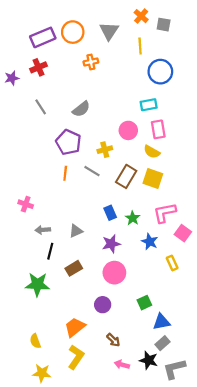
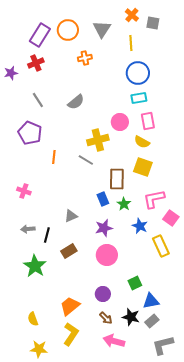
purple rectangle: (43, 37) -> (40, 35), turned -35
blue circle: (160, 72) -> (138, 73), moved
purple pentagon: (68, 142) -> (30, 133), moved
yellow cross: (105, 150) -> (98, 140), size x1.5
orange line: (65, 173) -> (54, 157), moved
brown rectangle: (126, 176) -> (117, 179), moved, turned -30
gray arrow: (43, 230) -> (28, 229), moved
yellow rectangle: (172, 263) -> (161, 246), size x1.5
green star: (37, 284) -> (35, 266), turned 30
purple circle: (103, 305) -> (103, 294), moved
black star: (149, 360) -> (131, 317), moved
pink arrow: (122, 365) -> (114, 341), size x1.5

